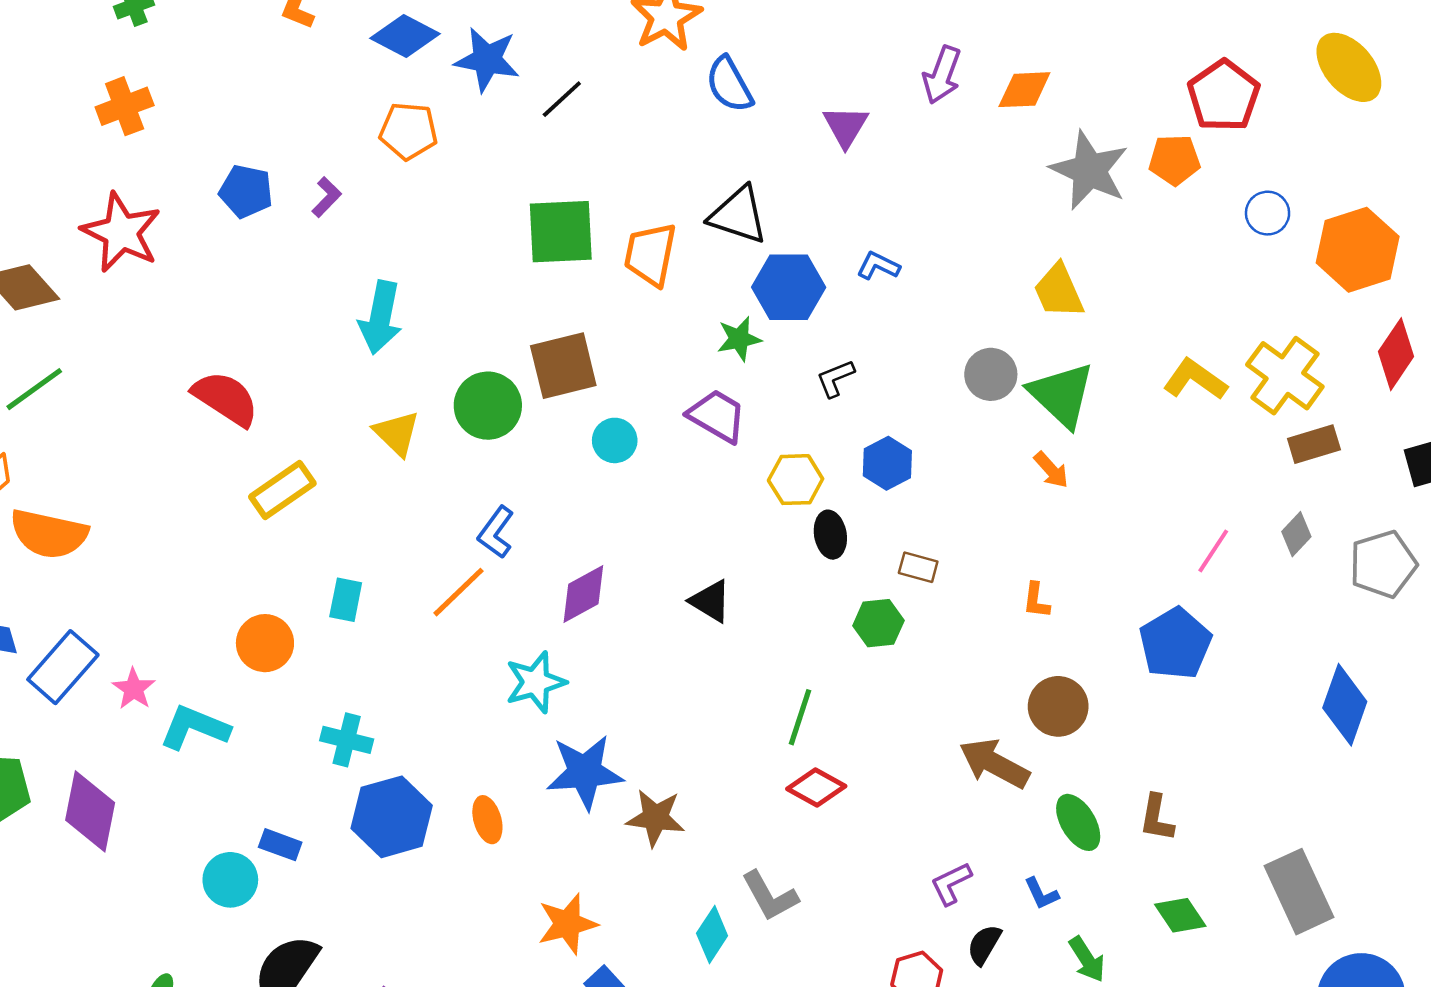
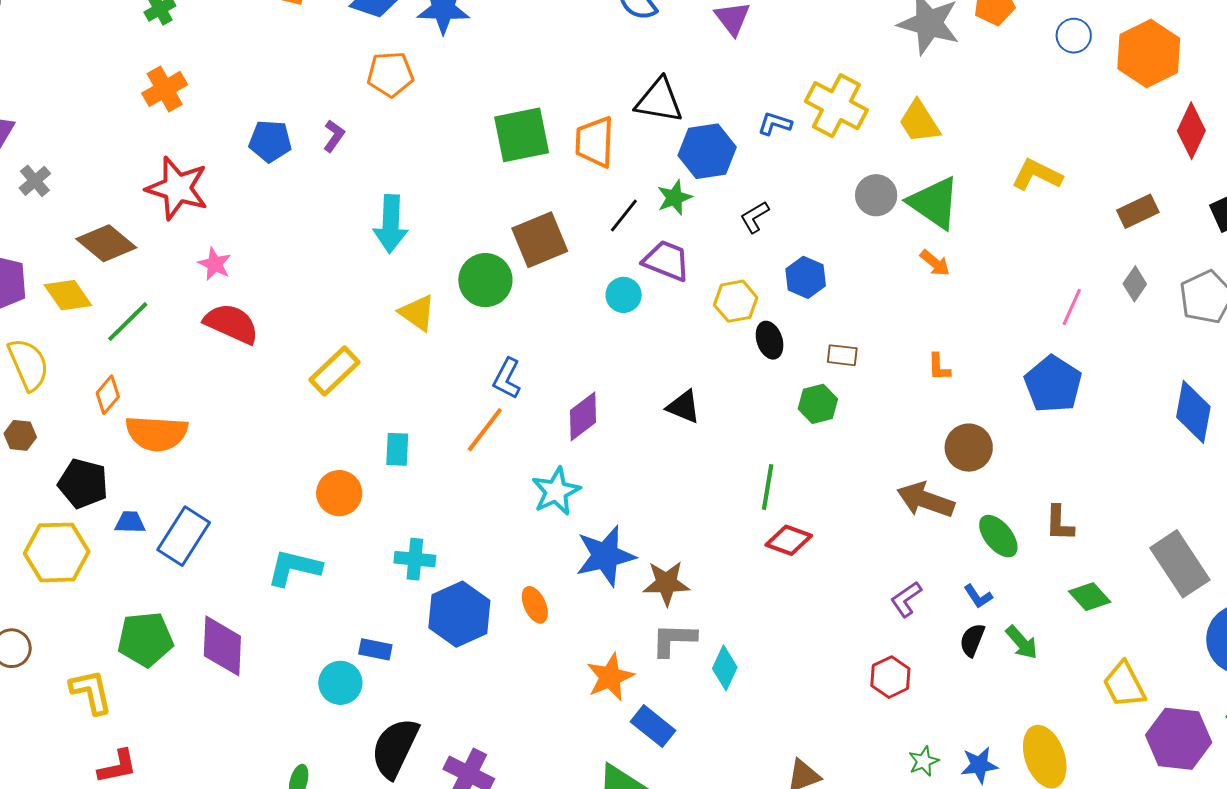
black line: (562, 99) -> (624, 216), moved
yellow cross: (1285, 376) -> (836, 106), moved
red semicircle: (226, 399) -> (231, 324), moved
cyan circle: (615, 440) -> (624, 295), moved
pink star: (134, 689) -> (215, 264), moved
gray L-shape: (770, 896) -> (674, 640), moved, turned 129
black semicircle: (984, 945) -> (972, 640), moved

